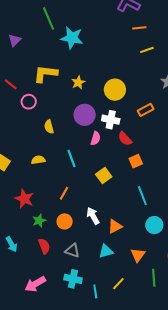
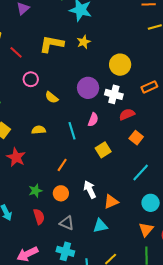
yellow star: (78, 82) -> (84, 42), moved
pink circle: (29, 102) -> (31, 79), moved
yellow semicircle: (49, 127) -> (52, 97), turned -40
pink semicircle: (96, 138) -> (93, 120), moved
red semicircle: (125, 139) -> (127, 114), turned 105
orange square: (136, 161) -> (136, 138), turned -32
cyan line: (142, 196) -> (141, 173), turned 60
red star: (24, 199) -> (16, 157), moved
orange triangle: (138, 255) -> (146, 229), moved

